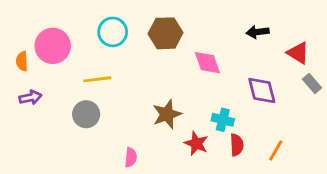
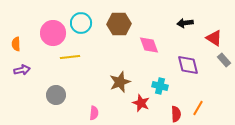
pink circle: (53, 46) -> (53, 33), moved
gray circle: (86, 114) -> (56, 95), moved
red semicircle: (237, 145) -> (176, 114), moved

